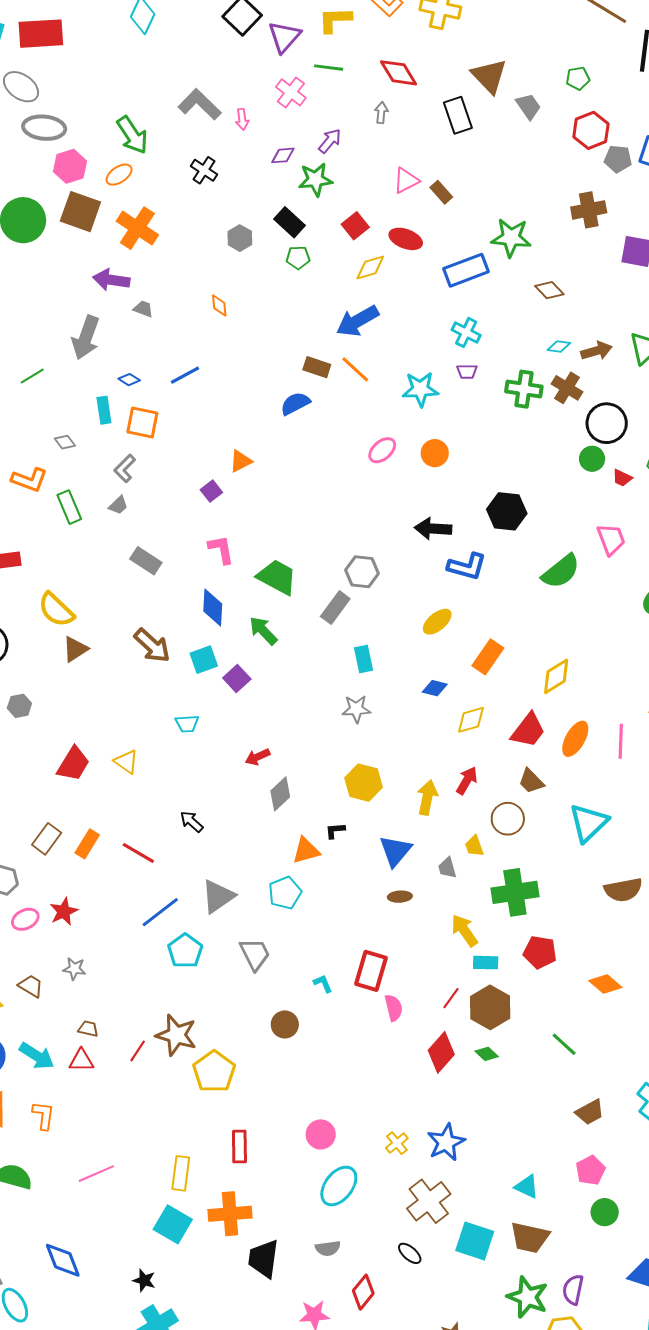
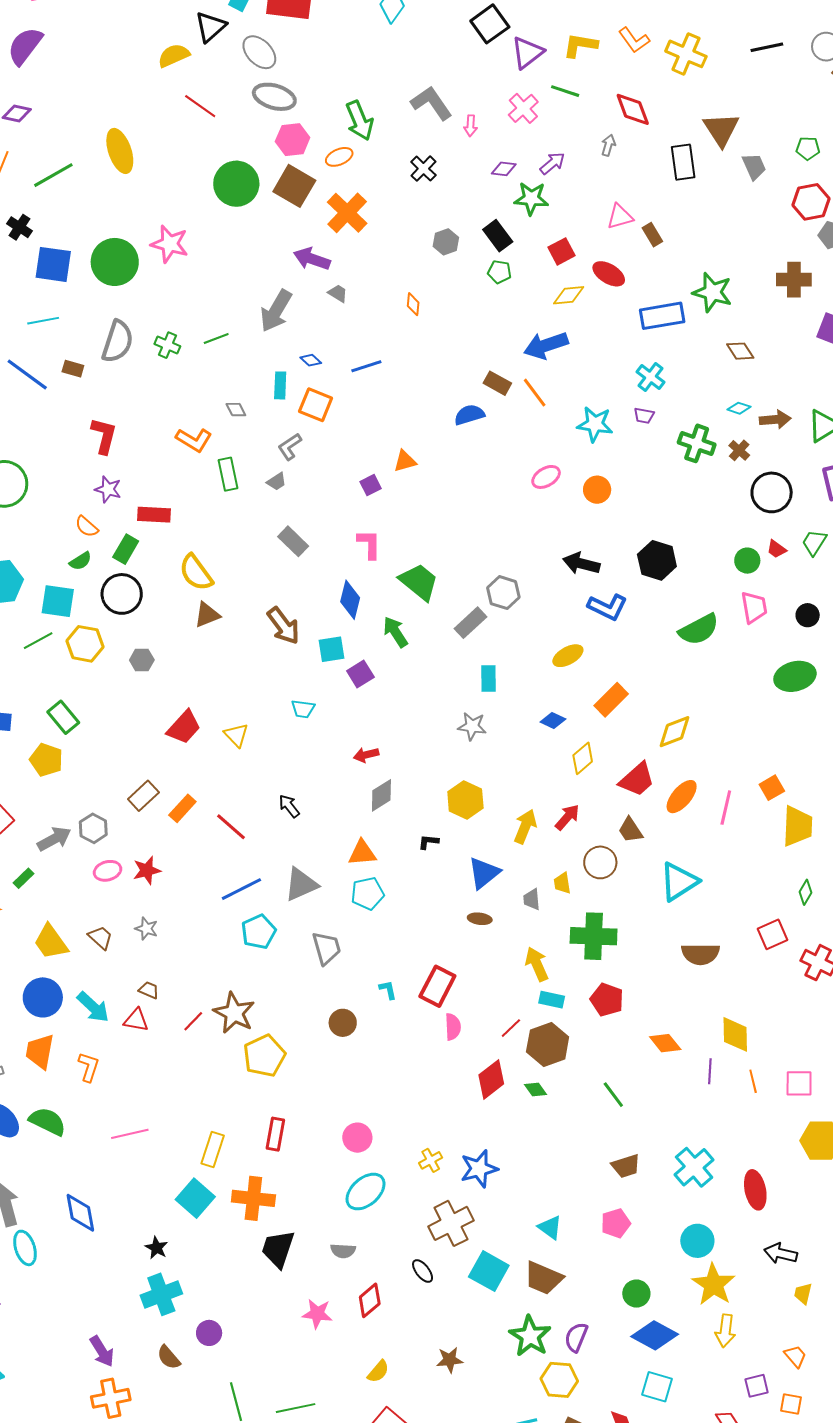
brown cross: (567, 388) -> (739, 450), size x0.7
green circle: (592, 459) -> (747, 561), moved
yellow diamond: (471, 720) -> (583, 758), turned -36
orange triangle: (306, 851) -> (362, 853), moved
green circle: (605, 1212) -> (636, 1294), moved

